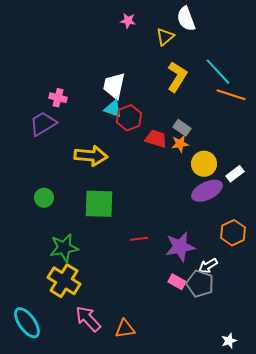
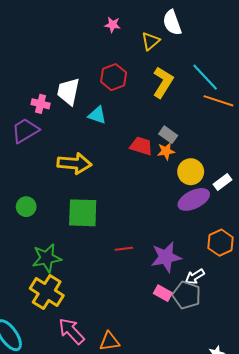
white trapezoid: (114, 86) -> (68, 92), moved
red hexagon: (129, 118) -> (114, 77), moved

